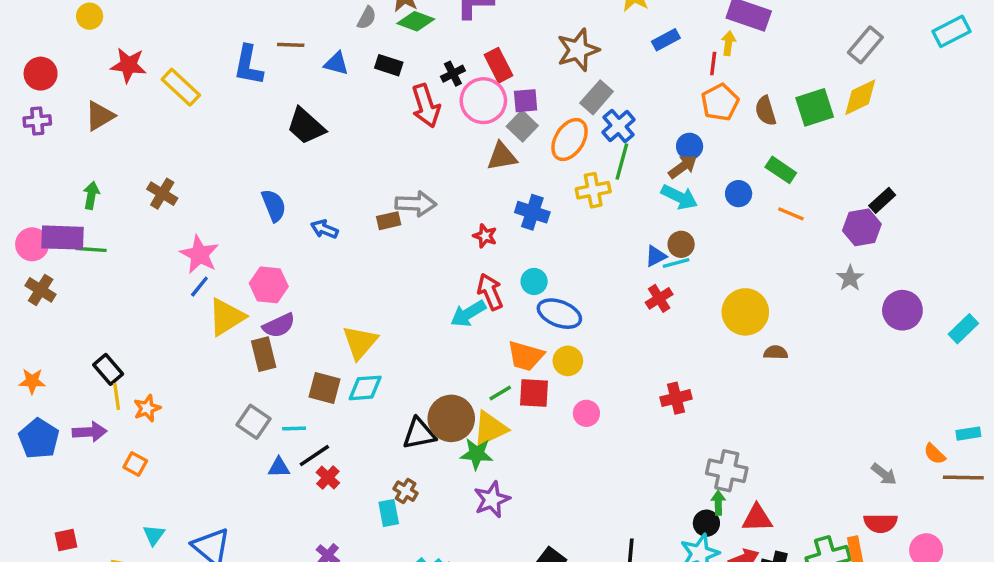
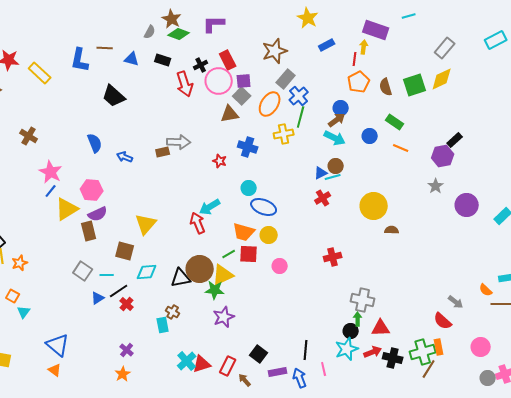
red arrow: (490, 292) -> (198, 223), moved
cyan diamond: (365, 388) -> (147, 272), moved
blue triangle: (279, 467) -> (98, 298), turned -32
red semicircle: (880, 523) -> (443, 321), moved, turned 42
cyan triangle: (154, 535) -> (24, 312), moved

